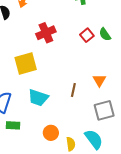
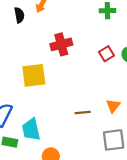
brown line: (73, 90) -> (83, 112), turned 64
cyan trapezoid: (38, 98) -> (31, 129), moved, turned 50

